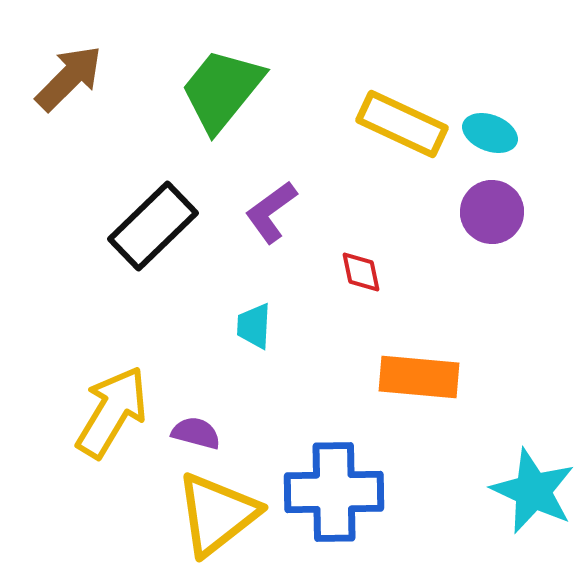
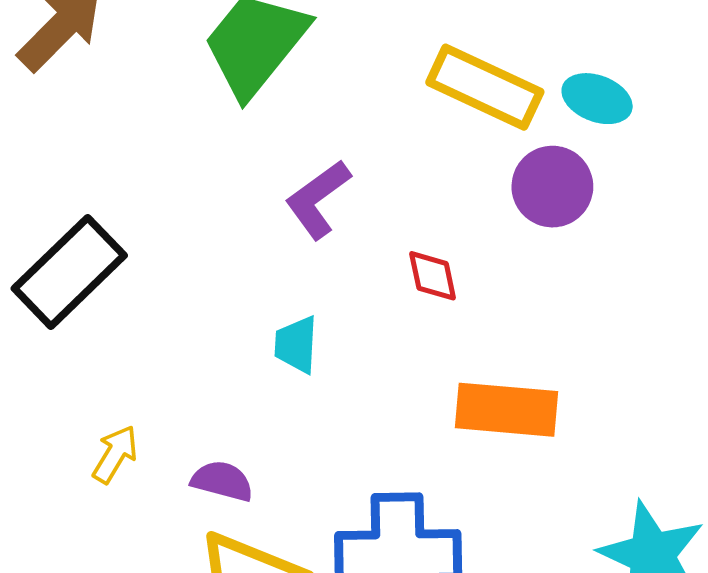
purple circle: (492, 212) -> (552, 187), moved
black rectangle: (153, 226) -> (69, 272), moved
yellow arrow: (112, 412) -> (115, 454), size x0.5

